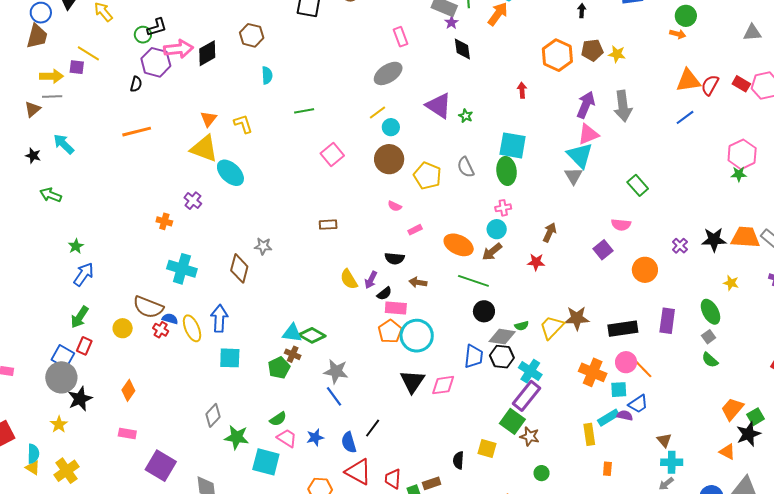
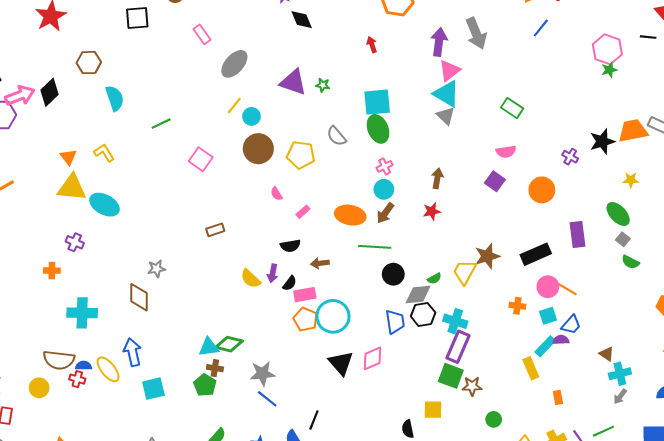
pink rectangle: (400, 37) -> (202, 34), moved
cyan semicircle: (267, 75) -> (115, 98), size x1.4
pink semicircle: (395, 206) -> (276, 194), turned 48
orange cross: (593, 372) -> (517, 306), size x0.6

